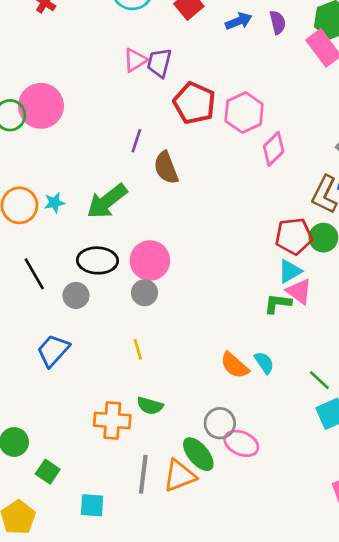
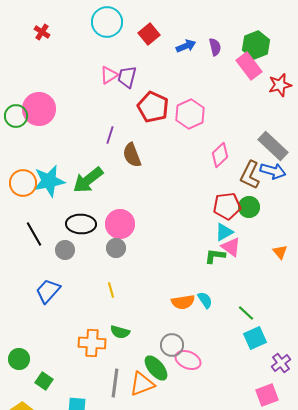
pink diamond: (274, 149) -> (220, 155), moved
cyan star: (54, 203) -> (49, 181), size x2.0
orange semicircle: (235, 365) -> (183, 302), turned -50

